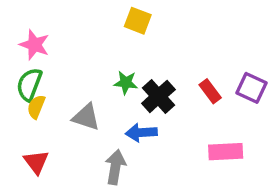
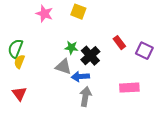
pink star: (34, 45) -> (44, 14), moved
red rectangle: (210, 91) -> (119, 43), moved
gray triangle: (86, 117) -> (63, 67), moved
gray arrow: (115, 167) -> (85, 97), moved

